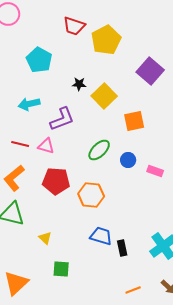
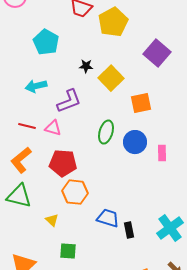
green ellipse: (99, 150) -> (106, 132), turned -30
blue circle: (128, 160) -> (135, 142), size x1.5
pink rectangle: (155, 171) -> (162, 153), turned 70
orange hexagon: (91, 195) -> (75, 192), moved

